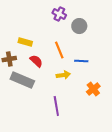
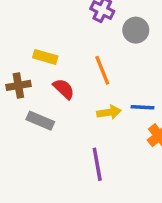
blue line: (81, 61) -> (142, 107), moved
gray rectangle: (22, 80) -> (40, 121), size x0.7

